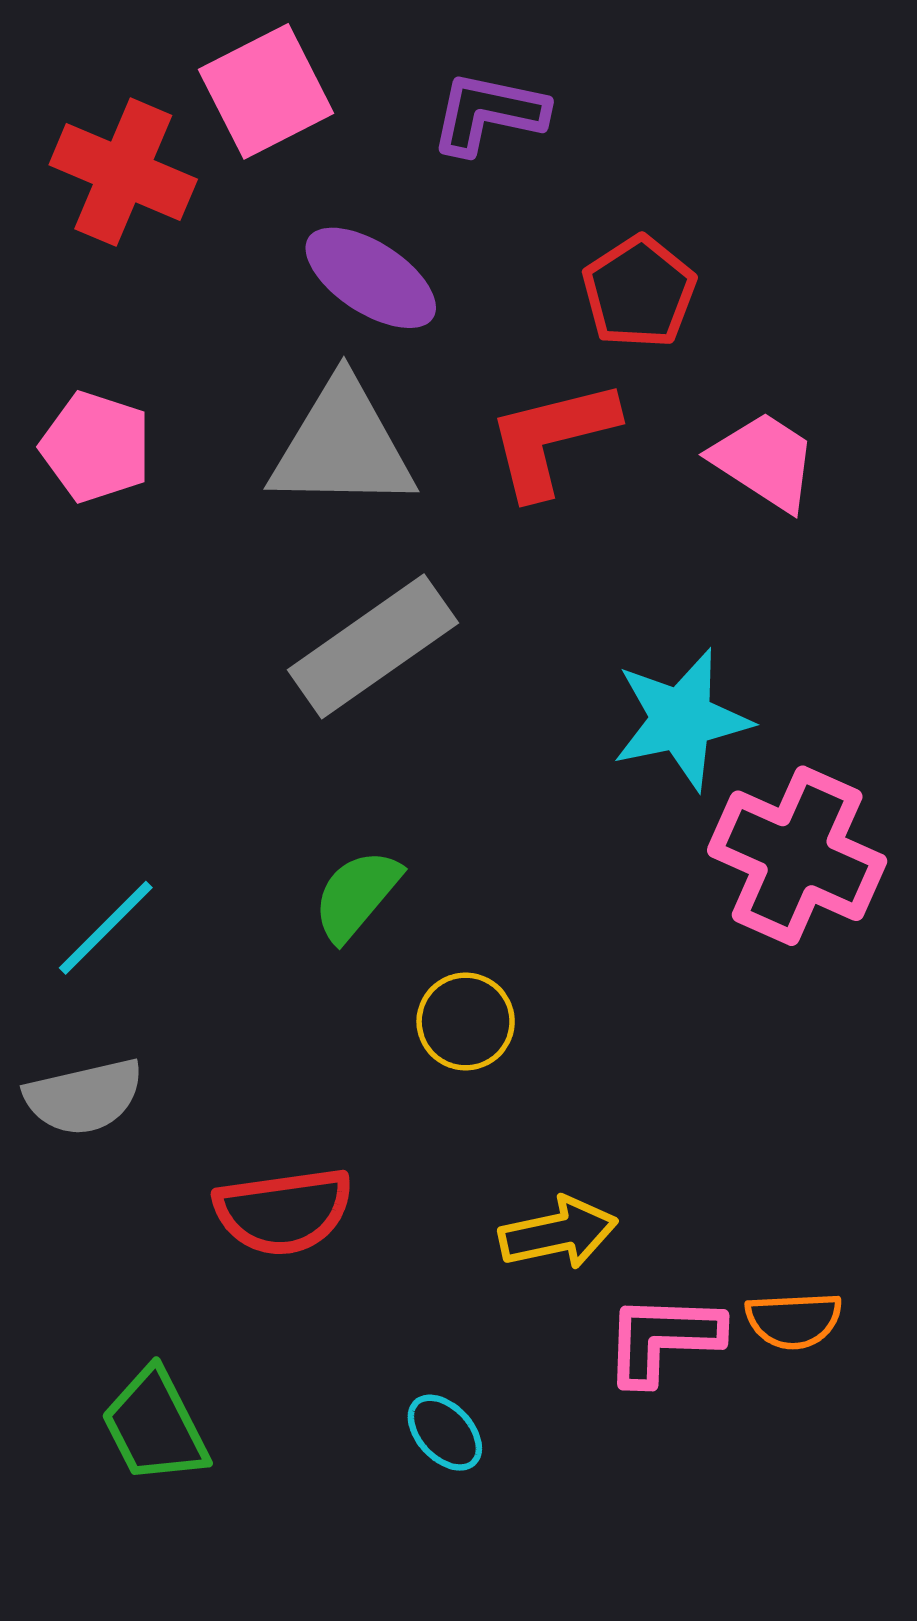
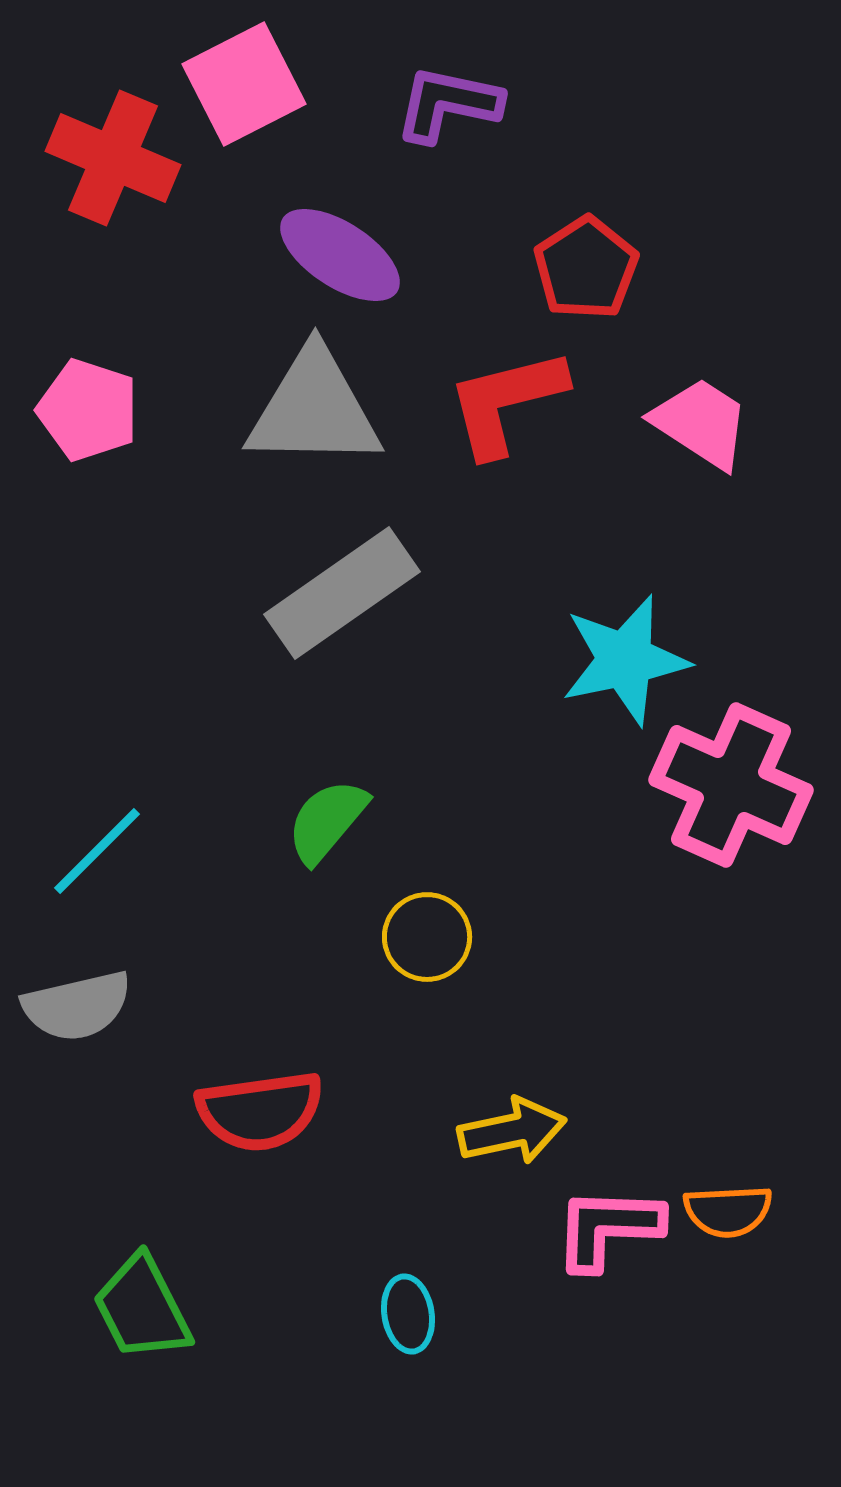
cyan ellipse: (445, 1433) -> (408, 1314), turned 34

